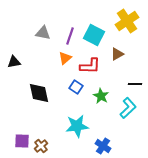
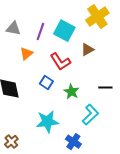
orange triangle: (65, 58) -> (26, 54), moved
red L-shape: (90, 66) -> (60, 62), turned 55
black line: (135, 84) -> (105, 88), moved
cyan L-shape: (128, 108) -> (90, 115), moved

